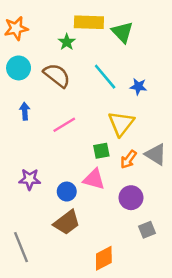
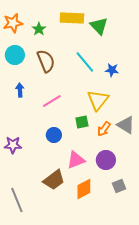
green star: (67, 42) -> (39, 29), moved
brown semicircle: (57, 75) -> (46, 61), turned 30
purple star: (30, 179) -> (13, 145), moved
pink triangle: (94, 179) -> (76, 160), moved, turned -36
blue circle: (67, 192) -> (54, 135), moved
orange diamond: (104, 258) -> (84, 189), moved

